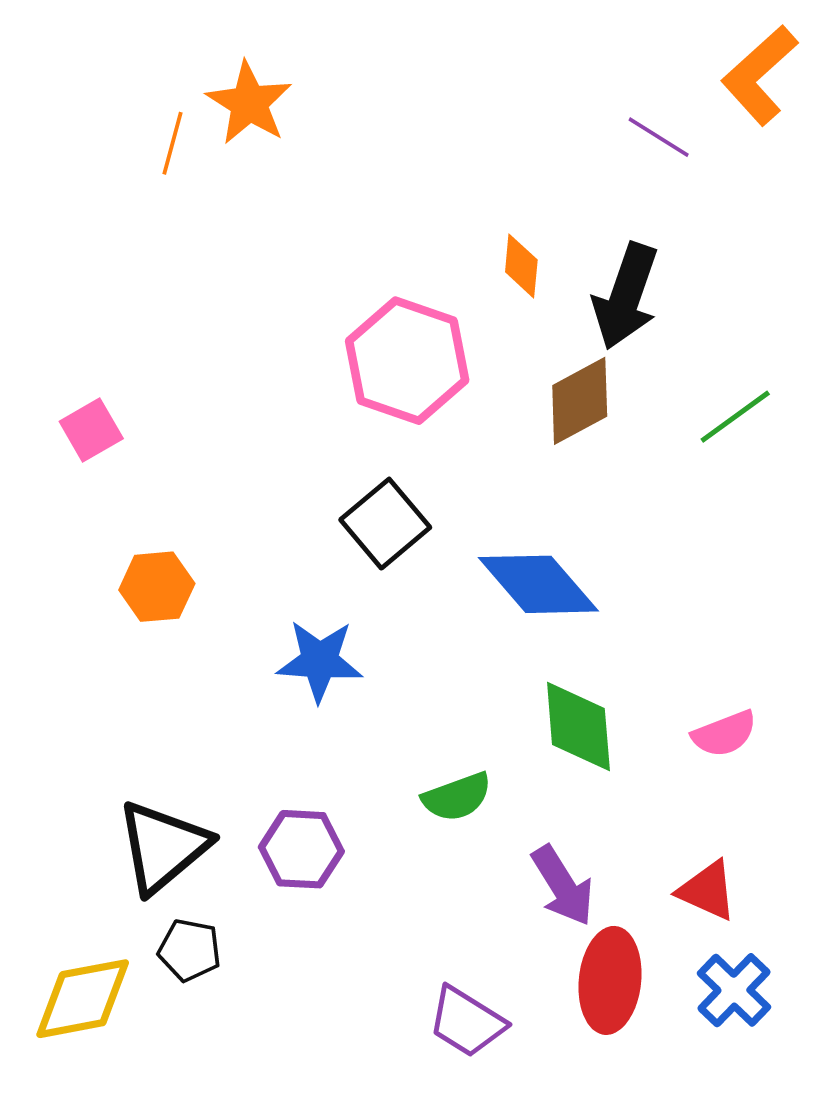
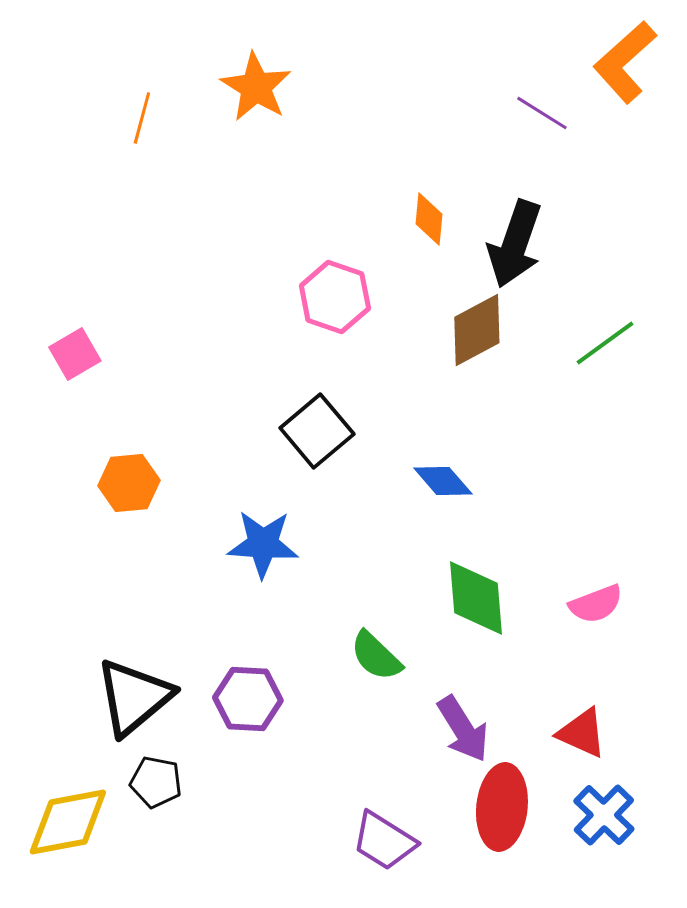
orange star: (249, 103) -> (256, 87), moved
pink hexagon: (407, 361) -> (335, 297), size x0.7
blue diamond: (538, 584) -> (443, 481), size x0.6
green semicircle: (457, 797) -> (376, 656), turned 64

